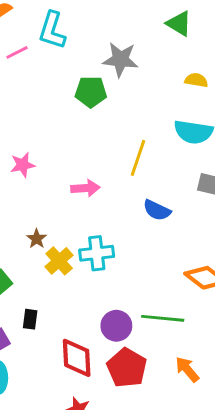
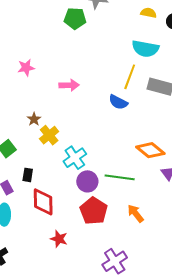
yellow line: (138, 158) -> (130, 77), moved
cyan cross: (97, 253) -> (75, 158), moved, turned -30
red diamond: (77, 358) -> (43, 202), moved

